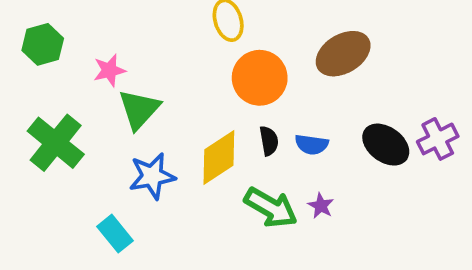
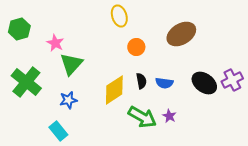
pink star: (109, 70) -> (55, 43), turned -30
orange circle: (260, 78) -> (136, 47), size x0.6
blue star: (152, 176) -> (68, 100), moved, size x0.7

